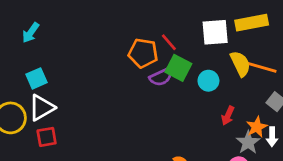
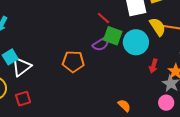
orange pentagon: (143, 53) -> (73, 62), moved
cyan circle: (208, 81) -> (136, 42), size x1.6
white triangle: (42, 108) -> (21, 67), moved

